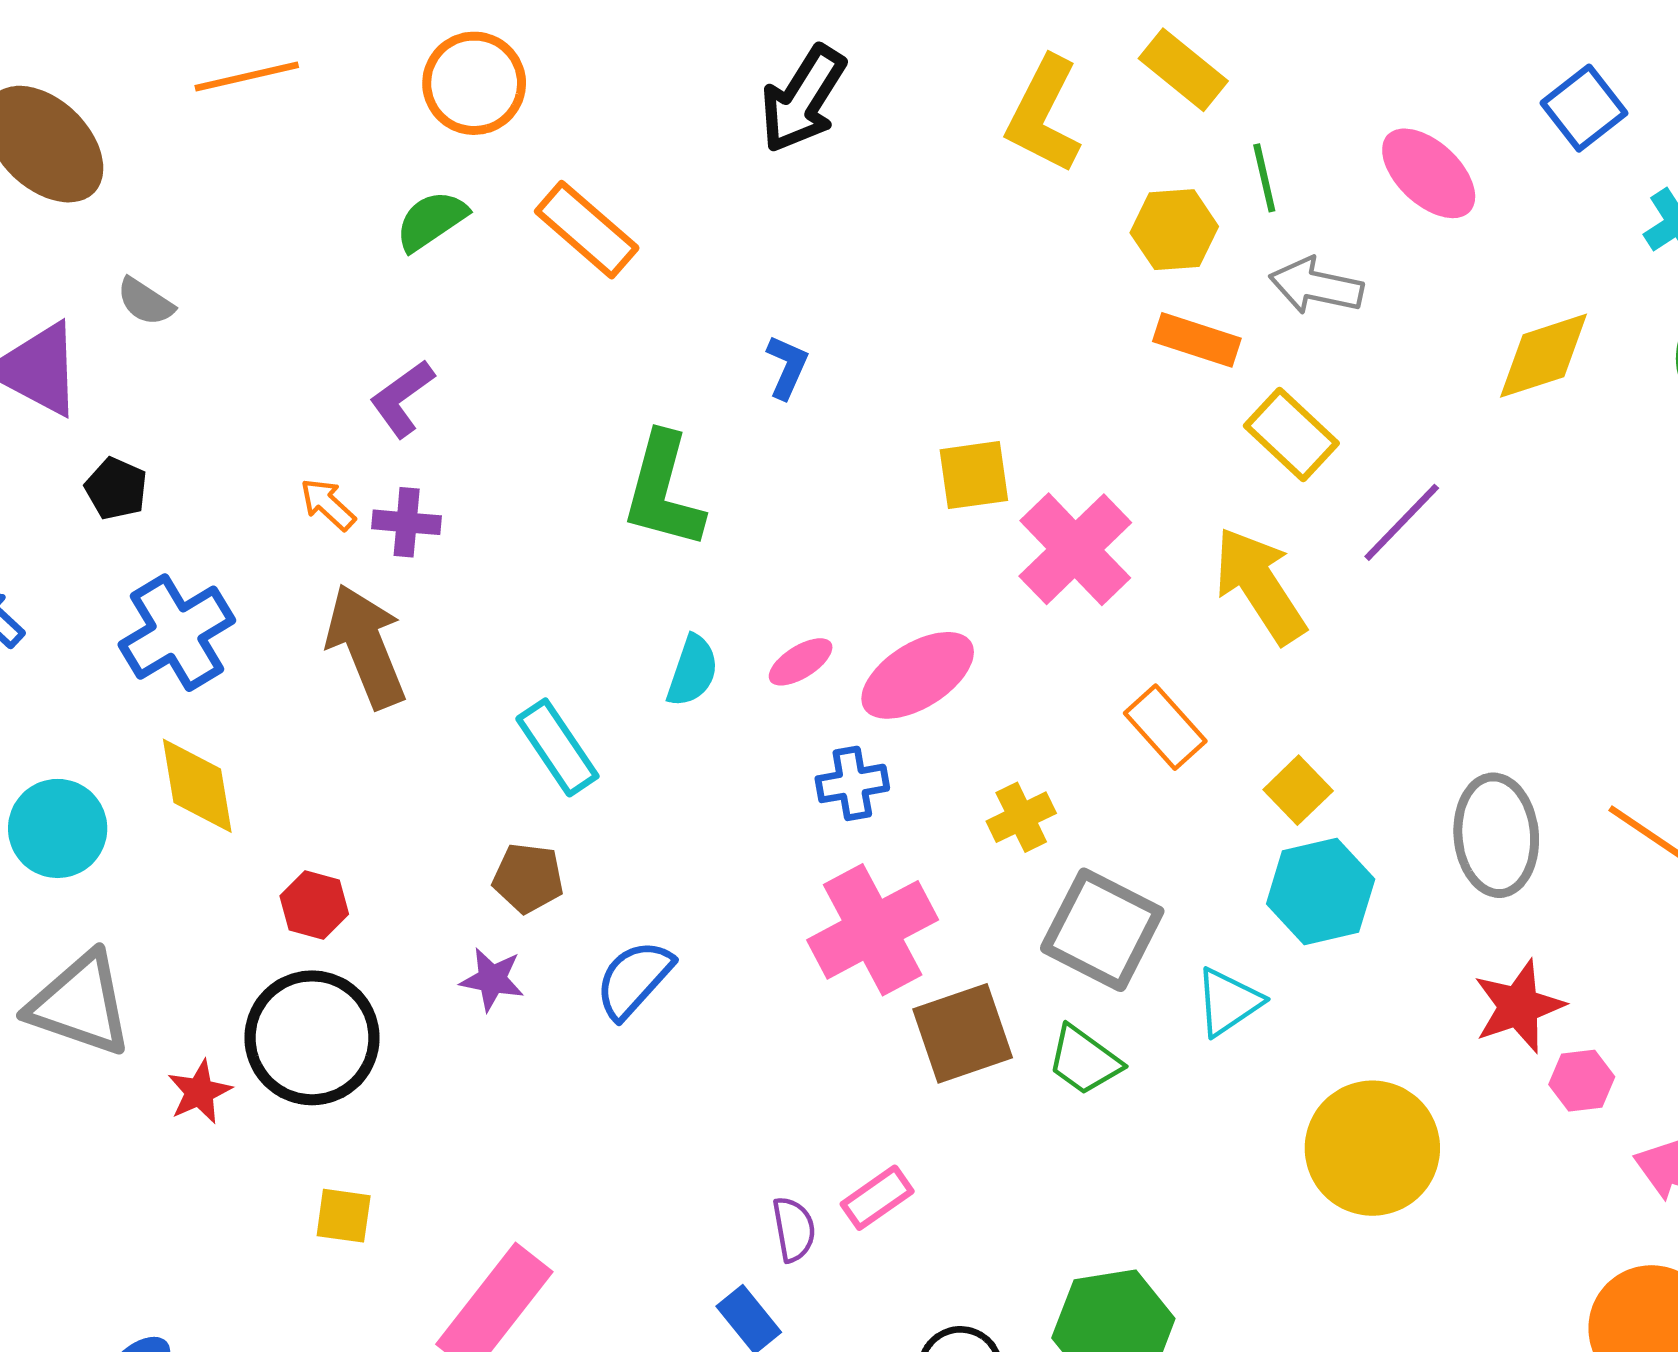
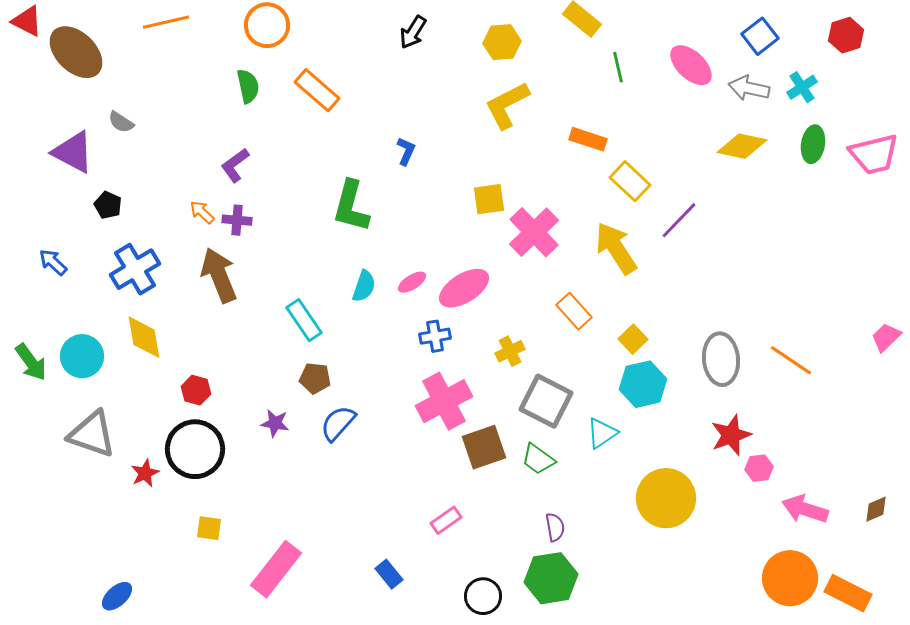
black arrow: (803, 99) -> (413, 32), size x0.7
yellow L-shape: (1044, 115) -> (507, 105), moved, turned 36
green semicircle: (431, 221) -> (248, 86), turned 112
yellow hexagon: (1174, 230) -> (502, 42), moved
gray arrow: (1316, 286) -> (749, 88), moved
yellow diamond: (1543, 356) -> (742, 146), turned 30
brown pentagon: (528, 878) -> (315, 378), moved
purple semicircle: (794, 1229) -> (555, 527), moved

